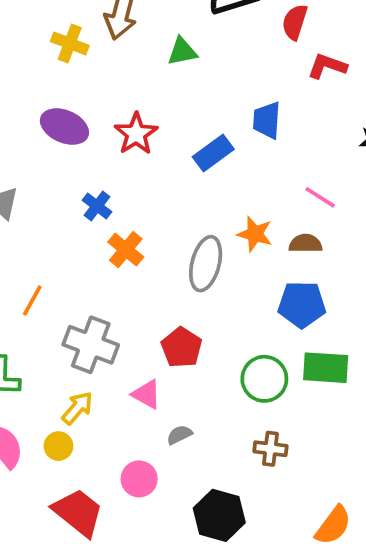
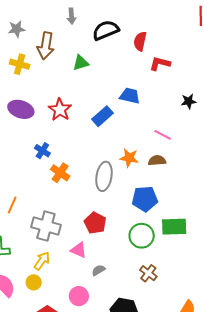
blue trapezoid: (267, 120) -> (130, 96), turned 105
blue pentagon: (302, 304) -> (145, 199), moved
brown cross: (270, 449) -> (148, 273), turned 36

